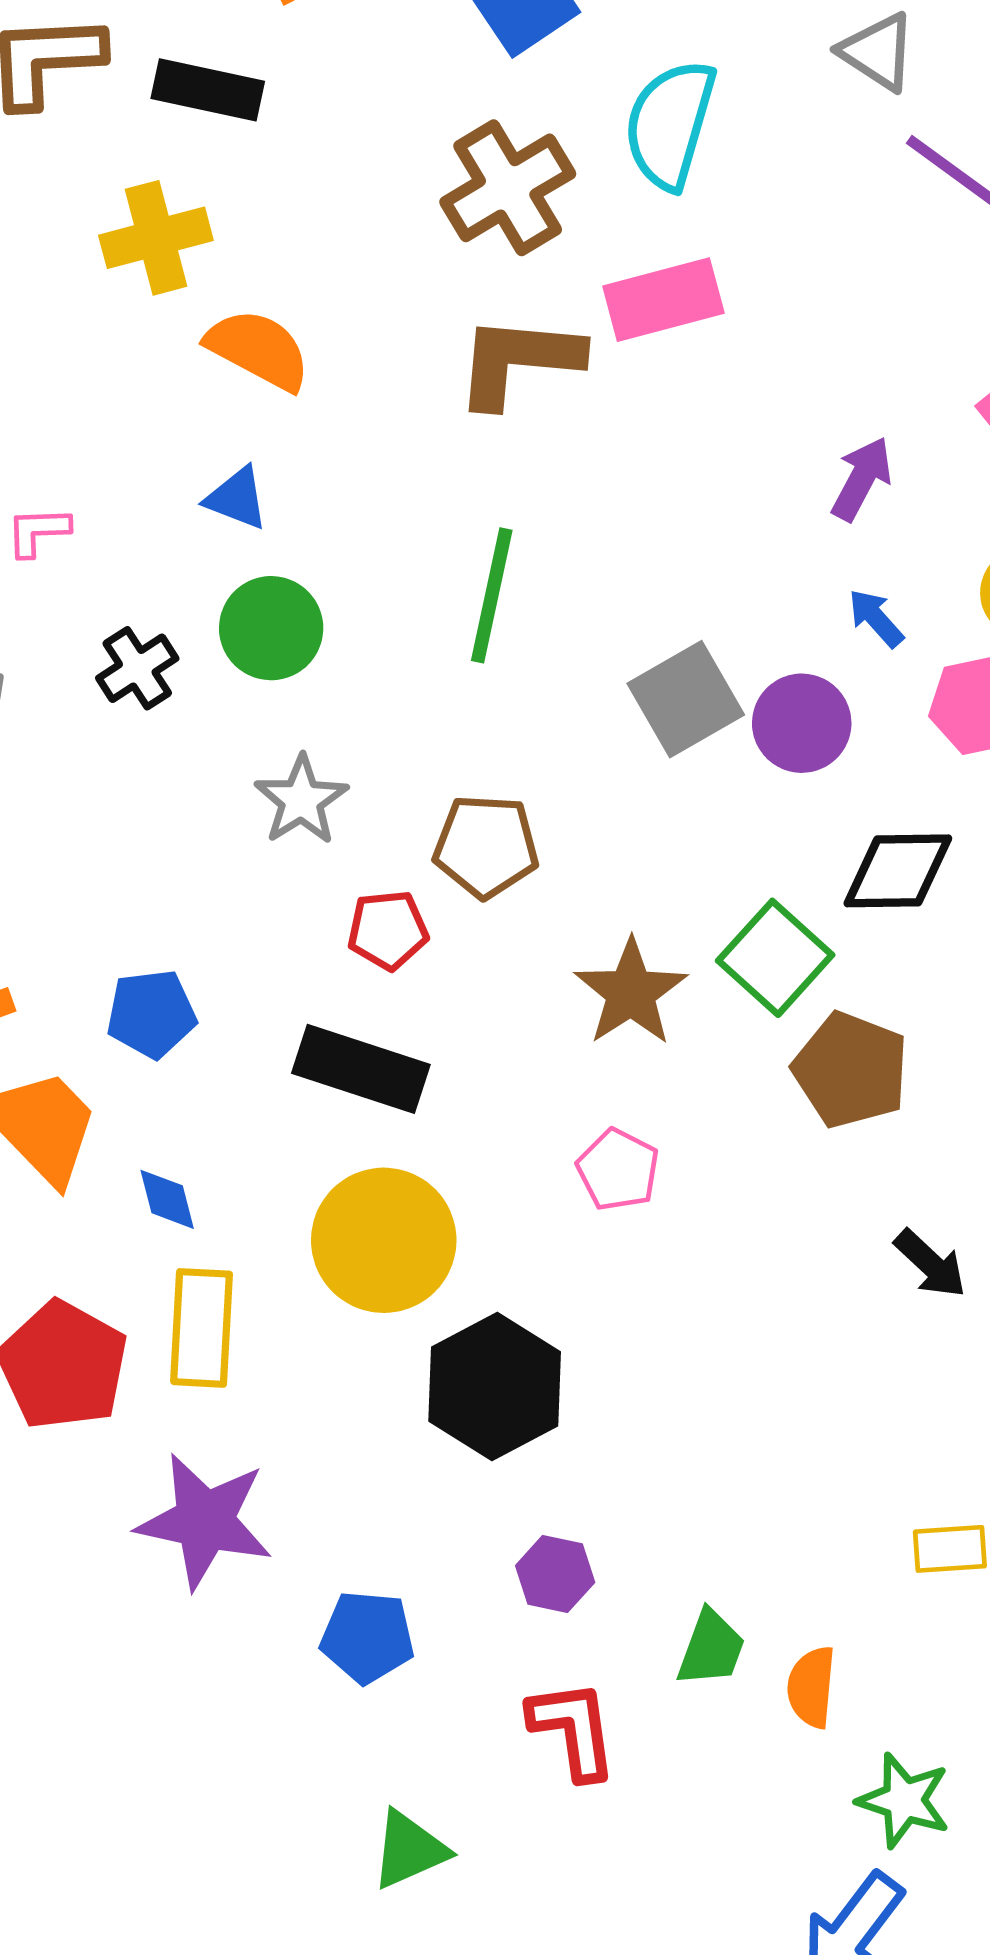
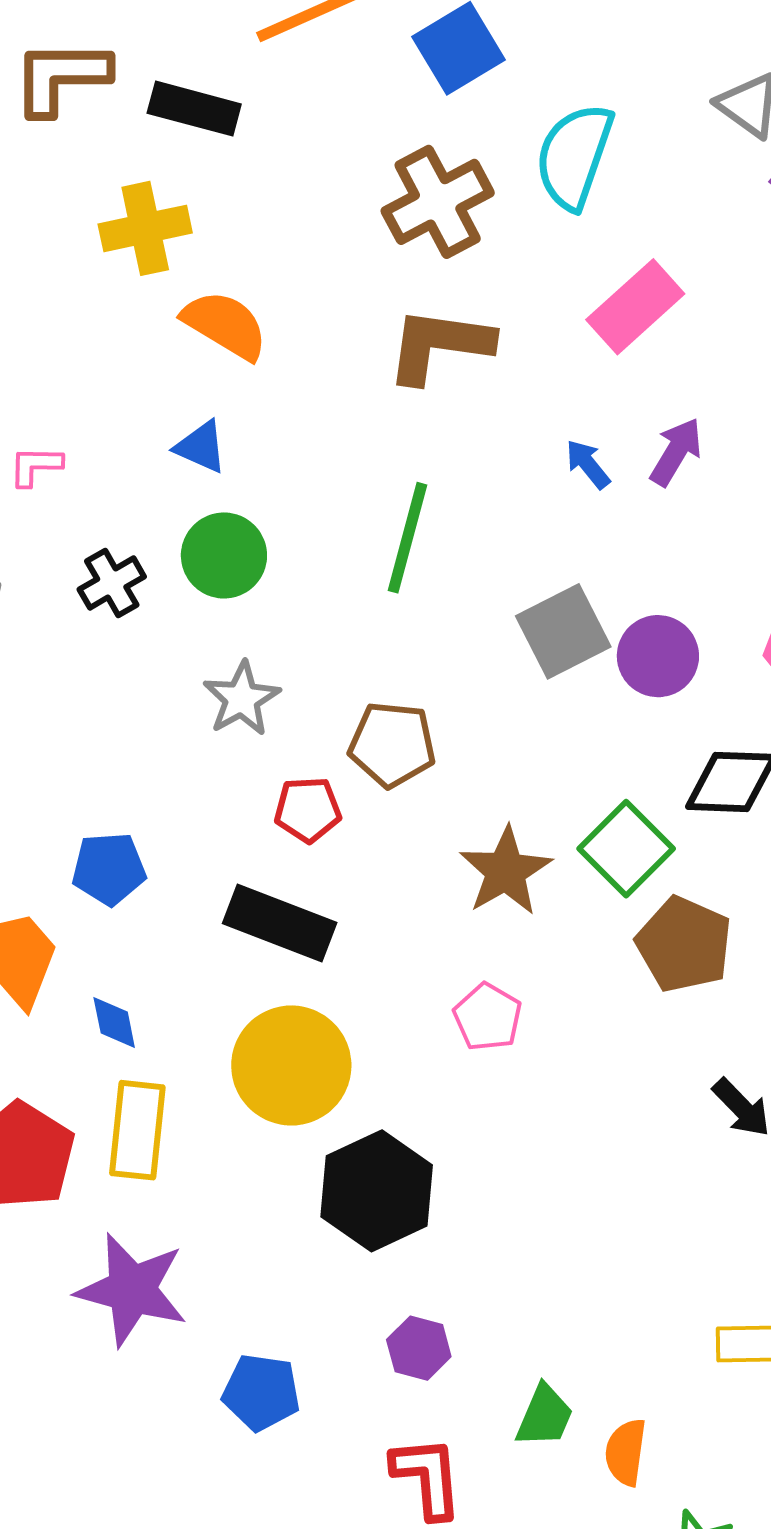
pink rectangle: (663, 300) -> (635, 307), moved, turned -30
purple arrow: (862, 479) -> (676, 452), moved
blue arrow: (876, 618) -> (588, 464), moved

